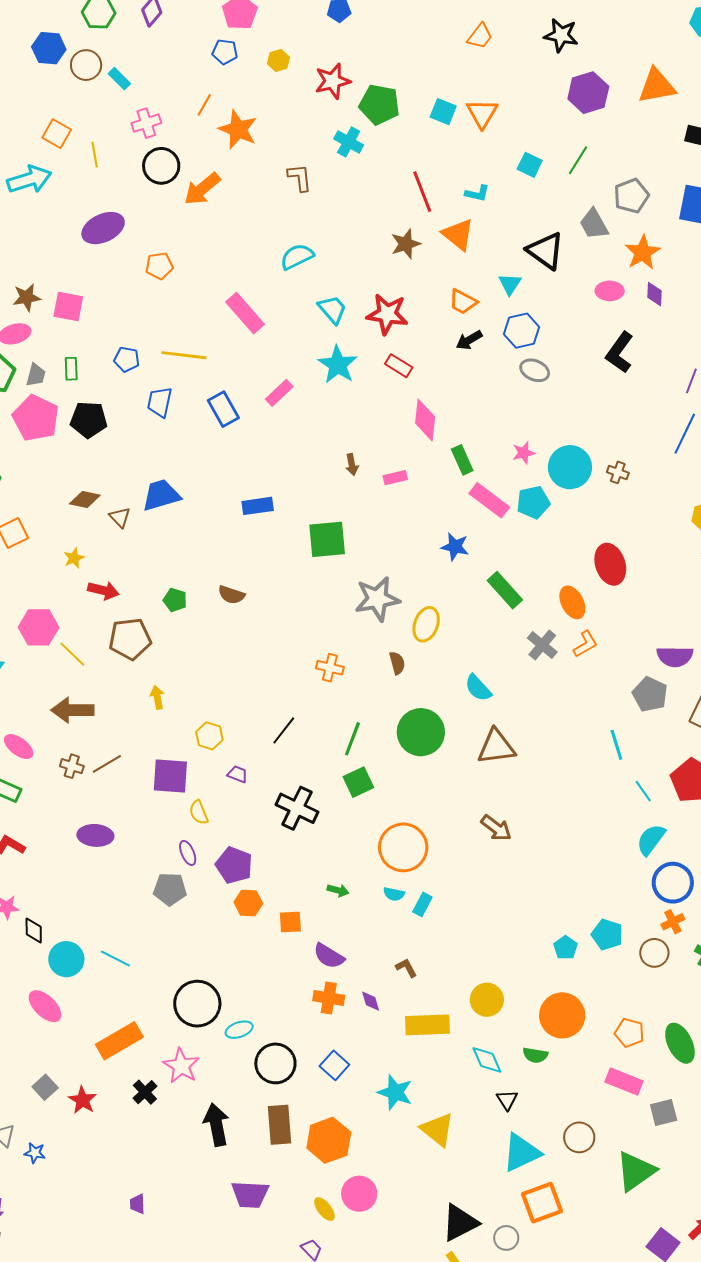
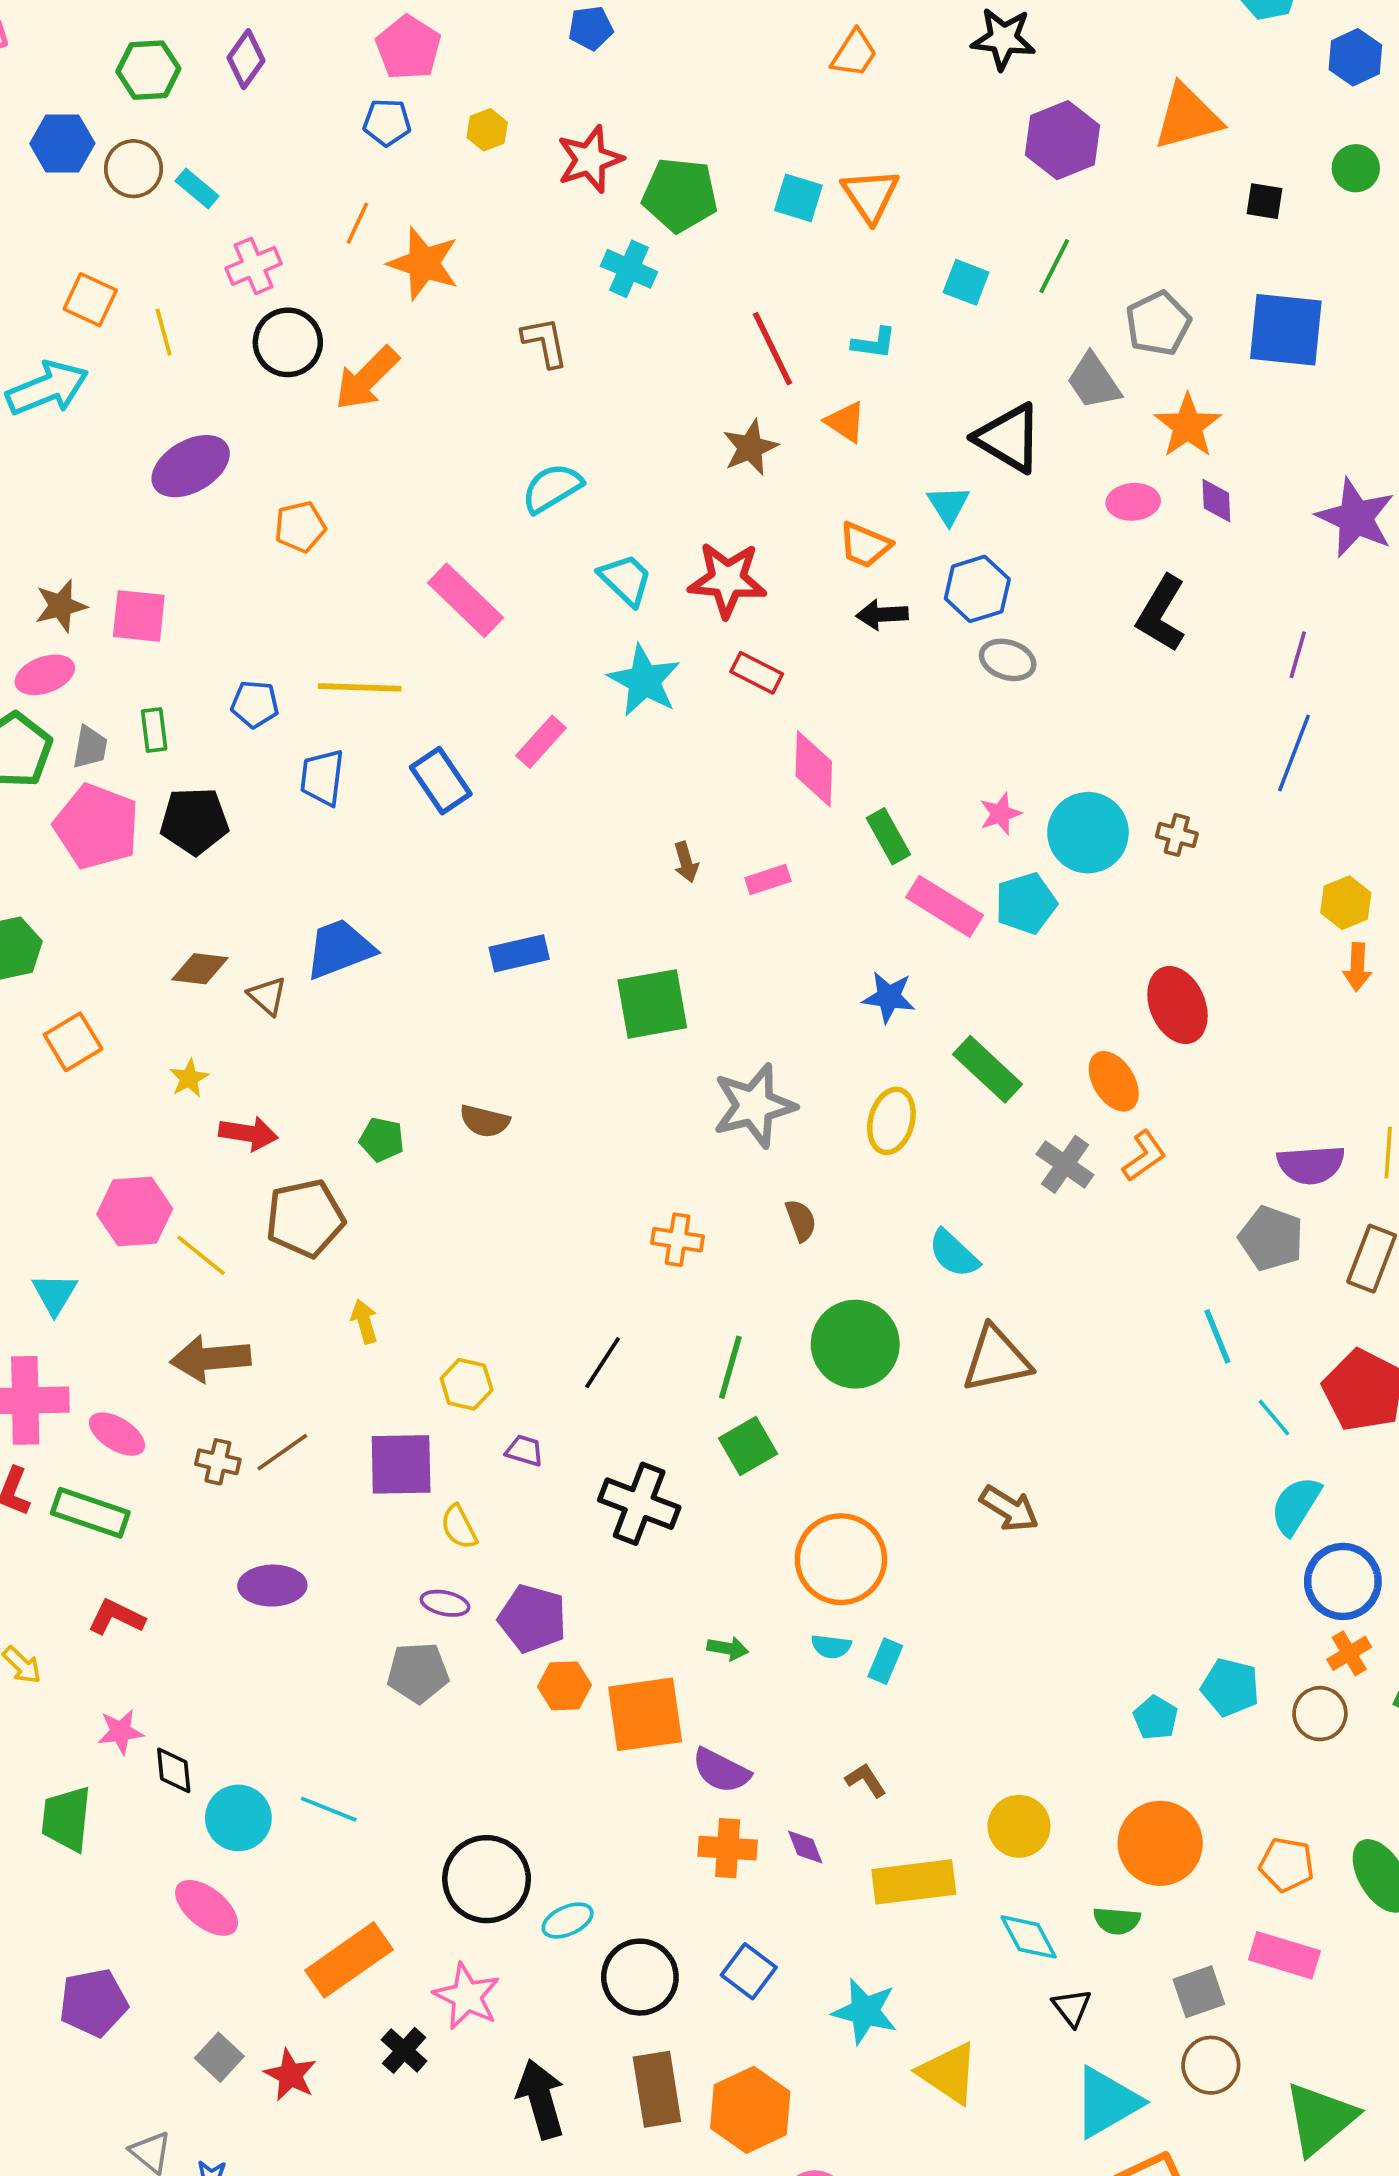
orange triangle: (458, 234) -> (845, 422), size x0.7
black arrow: (469, 340) -> (882, 615), turned 32
yellow ellipse: (426, 624) -> (891, 1121), moved
purple ellipse: (188, 853) -> (445, 1603), turned -50
orange square: (290, 922) -> (645, 1714), size x1.8
gray square: (664, 1112) -> (1199, 1992), moved

